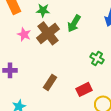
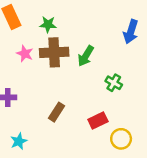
green arrow: (74, 23) -> (86, 56), moved
brown cross: (48, 33) -> (54, 52), turned 35

